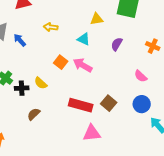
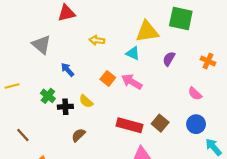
yellow triangle: (97, 19) -> (147, 32), size x1.6
blue arrow: (20, 40) -> (68, 70), moved

